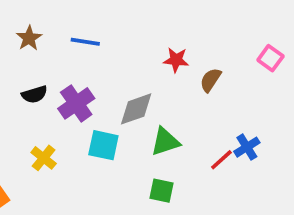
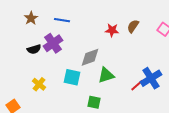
brown semicircle: (211, 80) -> (133, 26), moved
purple cross: (76, 103) -> (53, 43), moved
blue cross: (247, 147) -> (151, 78), size x1.5
green square: (162, 191) -> (94, 102), moved

